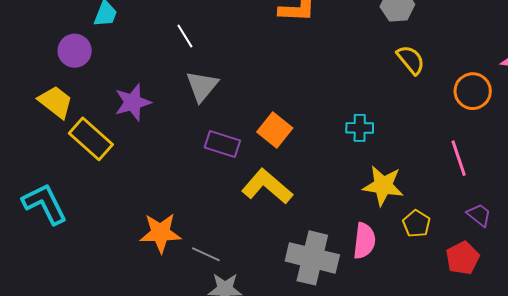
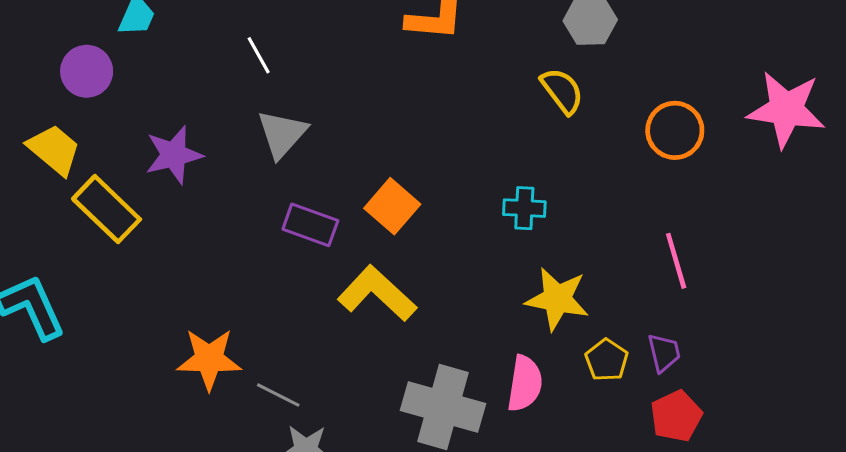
yellow semicircle: (411, 60) -> (562, 91), moved
orange circle: (473, 91) -> (675, 130), moved
purple trapezoid: (479, 215) -> (664, 353), moved, turned 36

